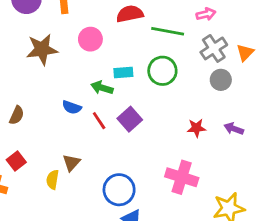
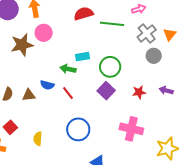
pink circle: (90, 39) -> (44, 33), moved
green circle: (162, 71) -> (110, 67), moved
purple square: (130, 119) -> (106, 91), moved
brown triangle: (71, 163) -> (29, 95), moved, turned 48
blue circle: (119, 190) -> (78, 129), moved

